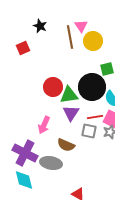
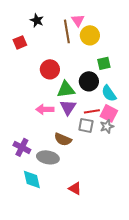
red circle: (53, 87) -> (50, 69), moved
black circle: (92, 87) -> (89, 81), size x0.7
pink arrow: (44, 125) -> (45, 109), moved, turned 66
purple cross: (25, 153) -> (22, 147), size x0.7
cyan diamond: (24, 180) -> (32, 179), moved

